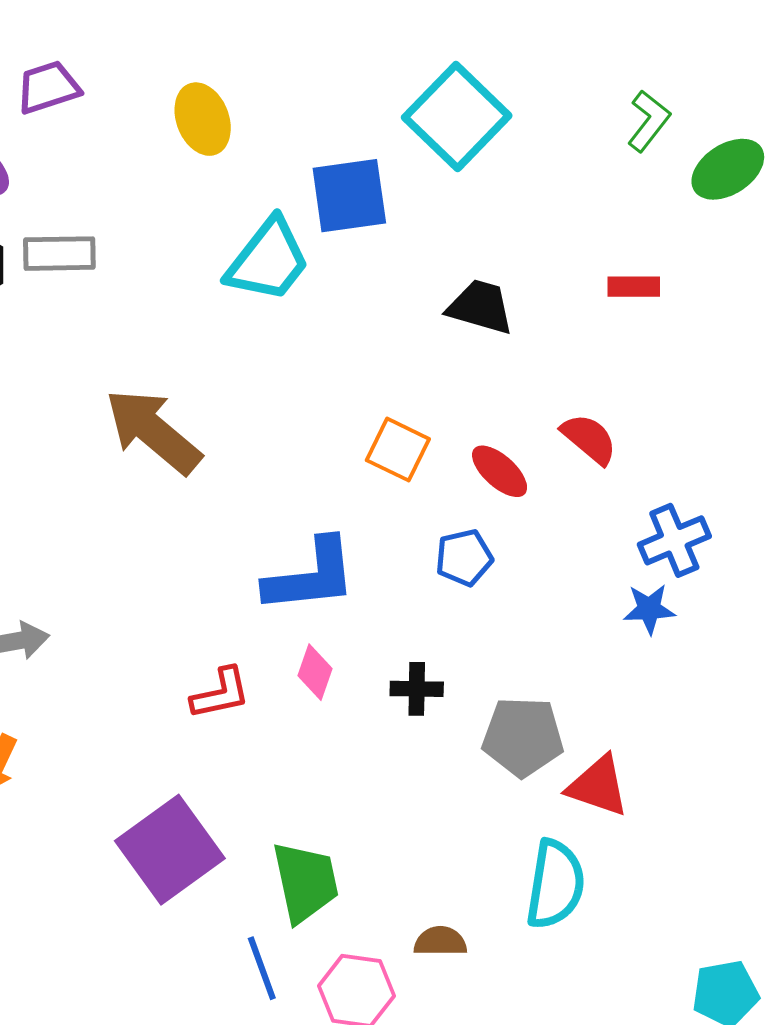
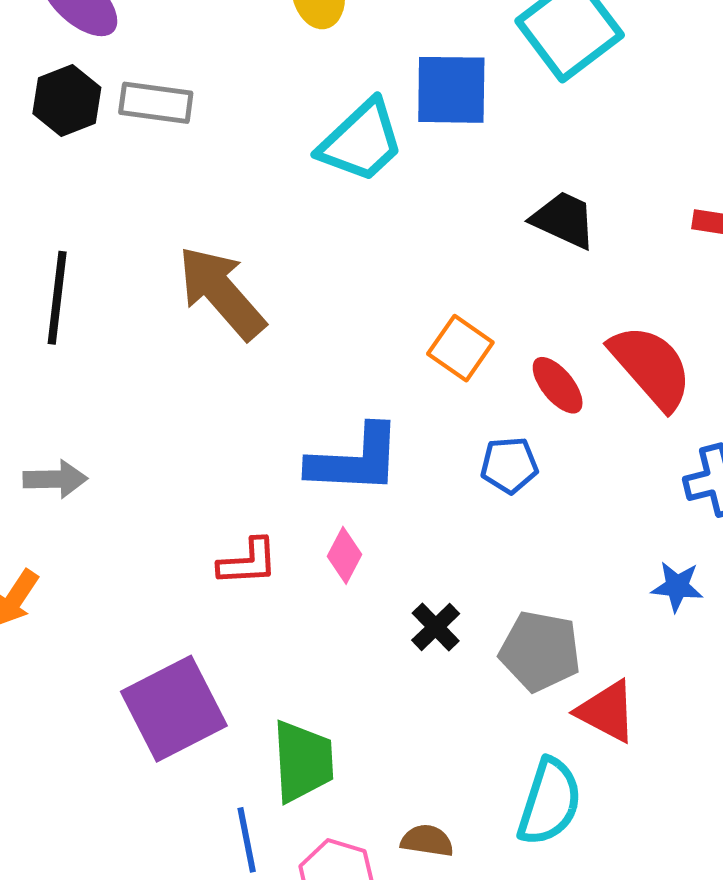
red semicircle: (589, 439) -> (651, 367), size x1.6
blue star: (649, 609) -> (677, 586), moved
black cross: (417, 689) -> (436, 627), moved, turned 36

